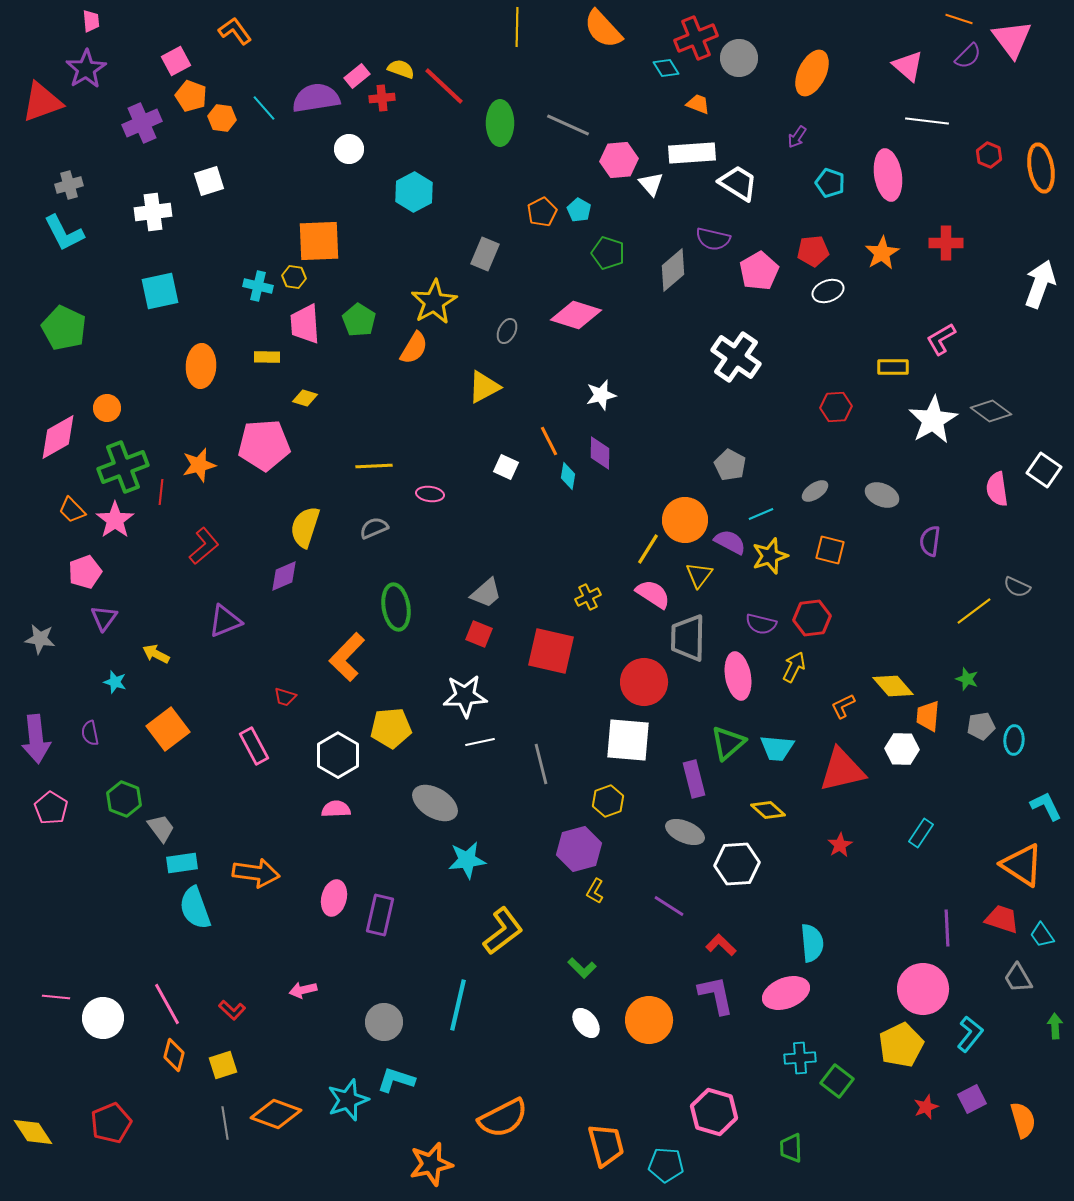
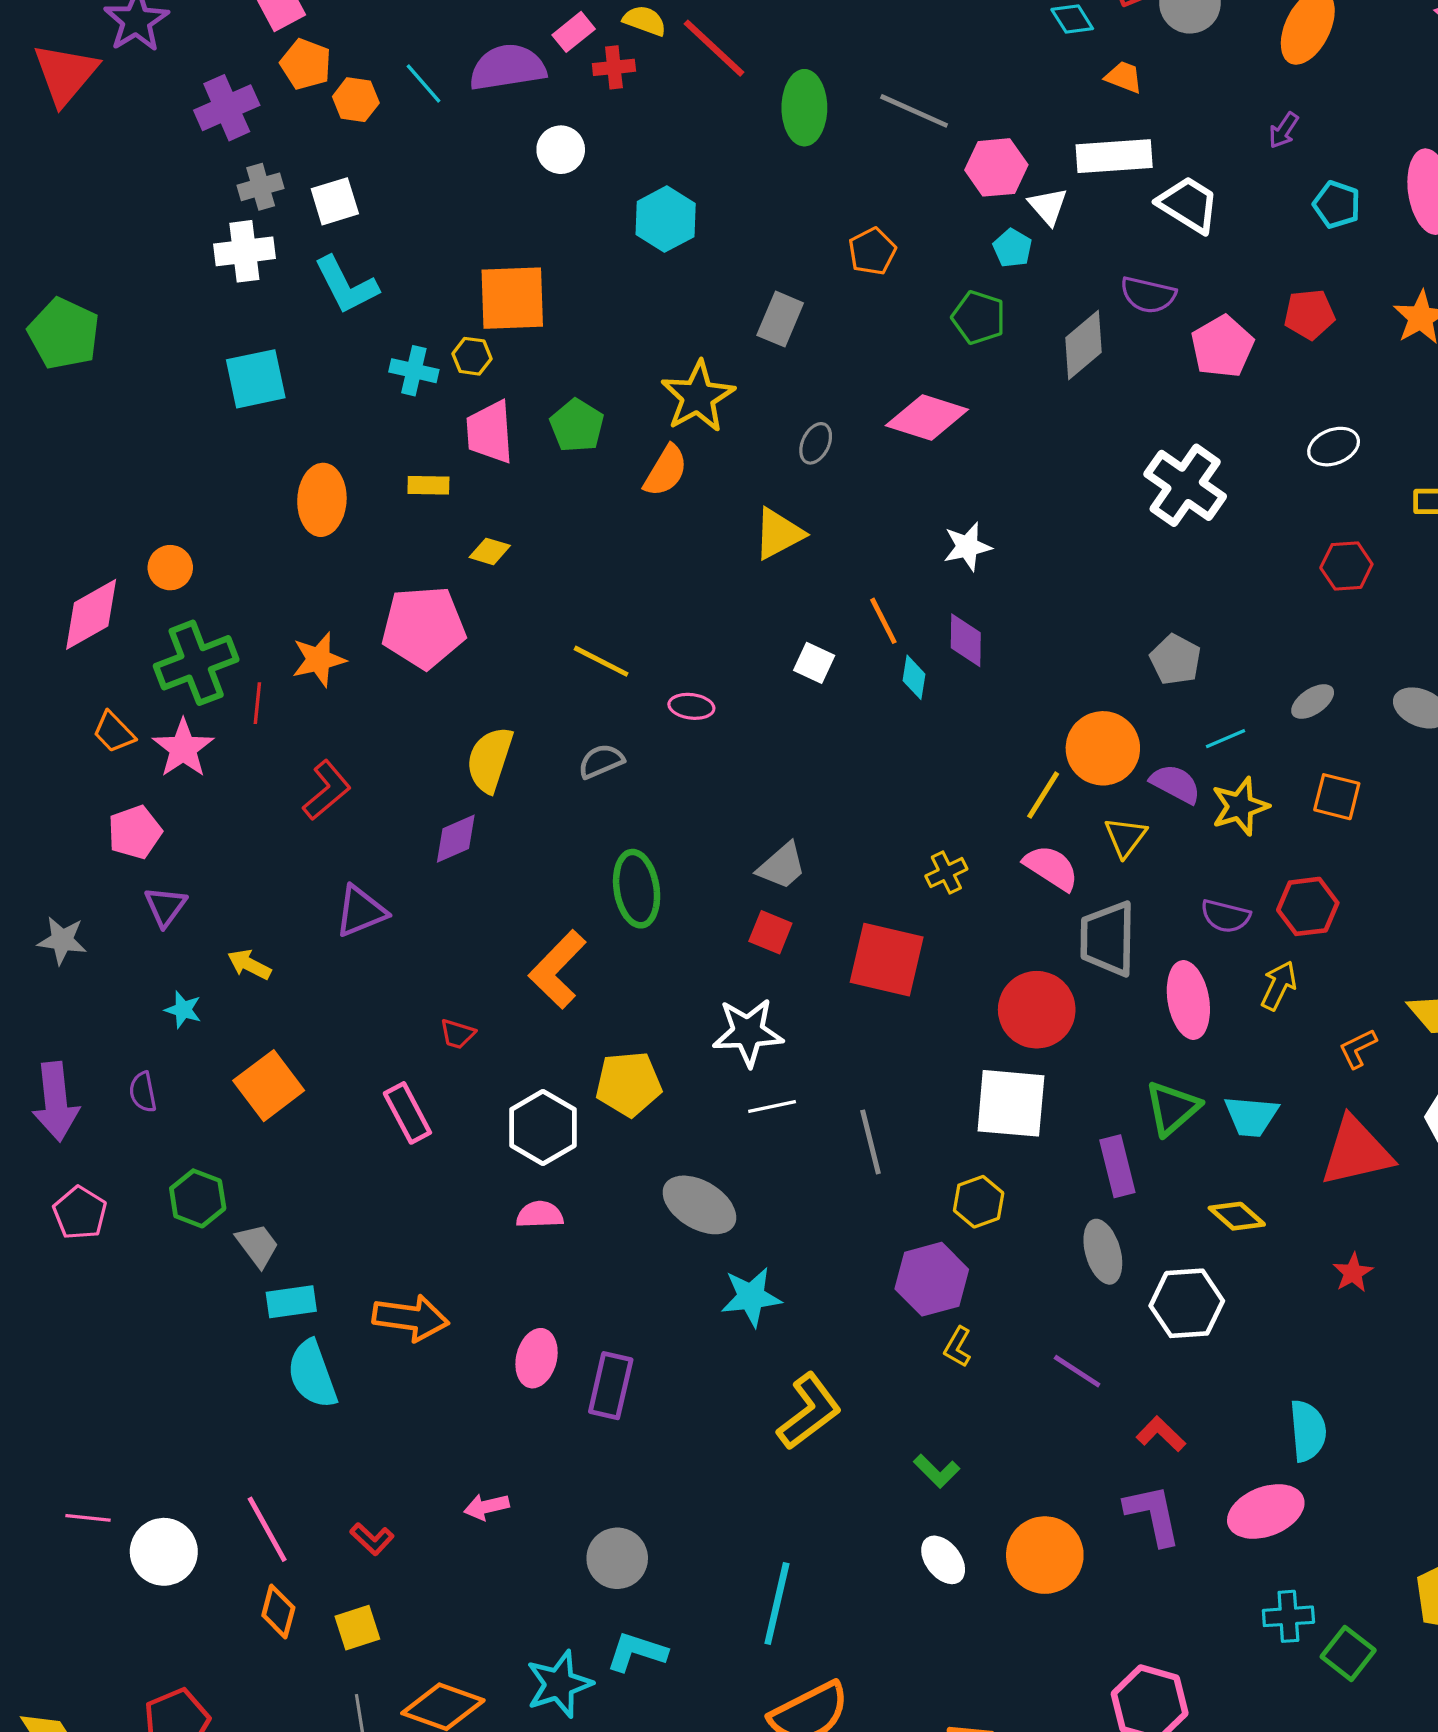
red triangle: (42, 102) -> (65, 74), turned -30
gray cross: (69, 185) -> (261, 187), moved
cyan pentagon: (579, 210) -> (1012, 248), moved
cyan L-shape: (64, 233) -> (346, 285), moved
white ellipse: (828, 291) -> (1334, 447), moved
green pentagon: (64, 328) -> (64, 334), moved
yellow line: (374, 466) -> (601, 661), turned 30
gray ellipse: (685, 832) -> (1103, 1252), turned 51
cyan line: (458, 1005) -> (777, 1603), moved

